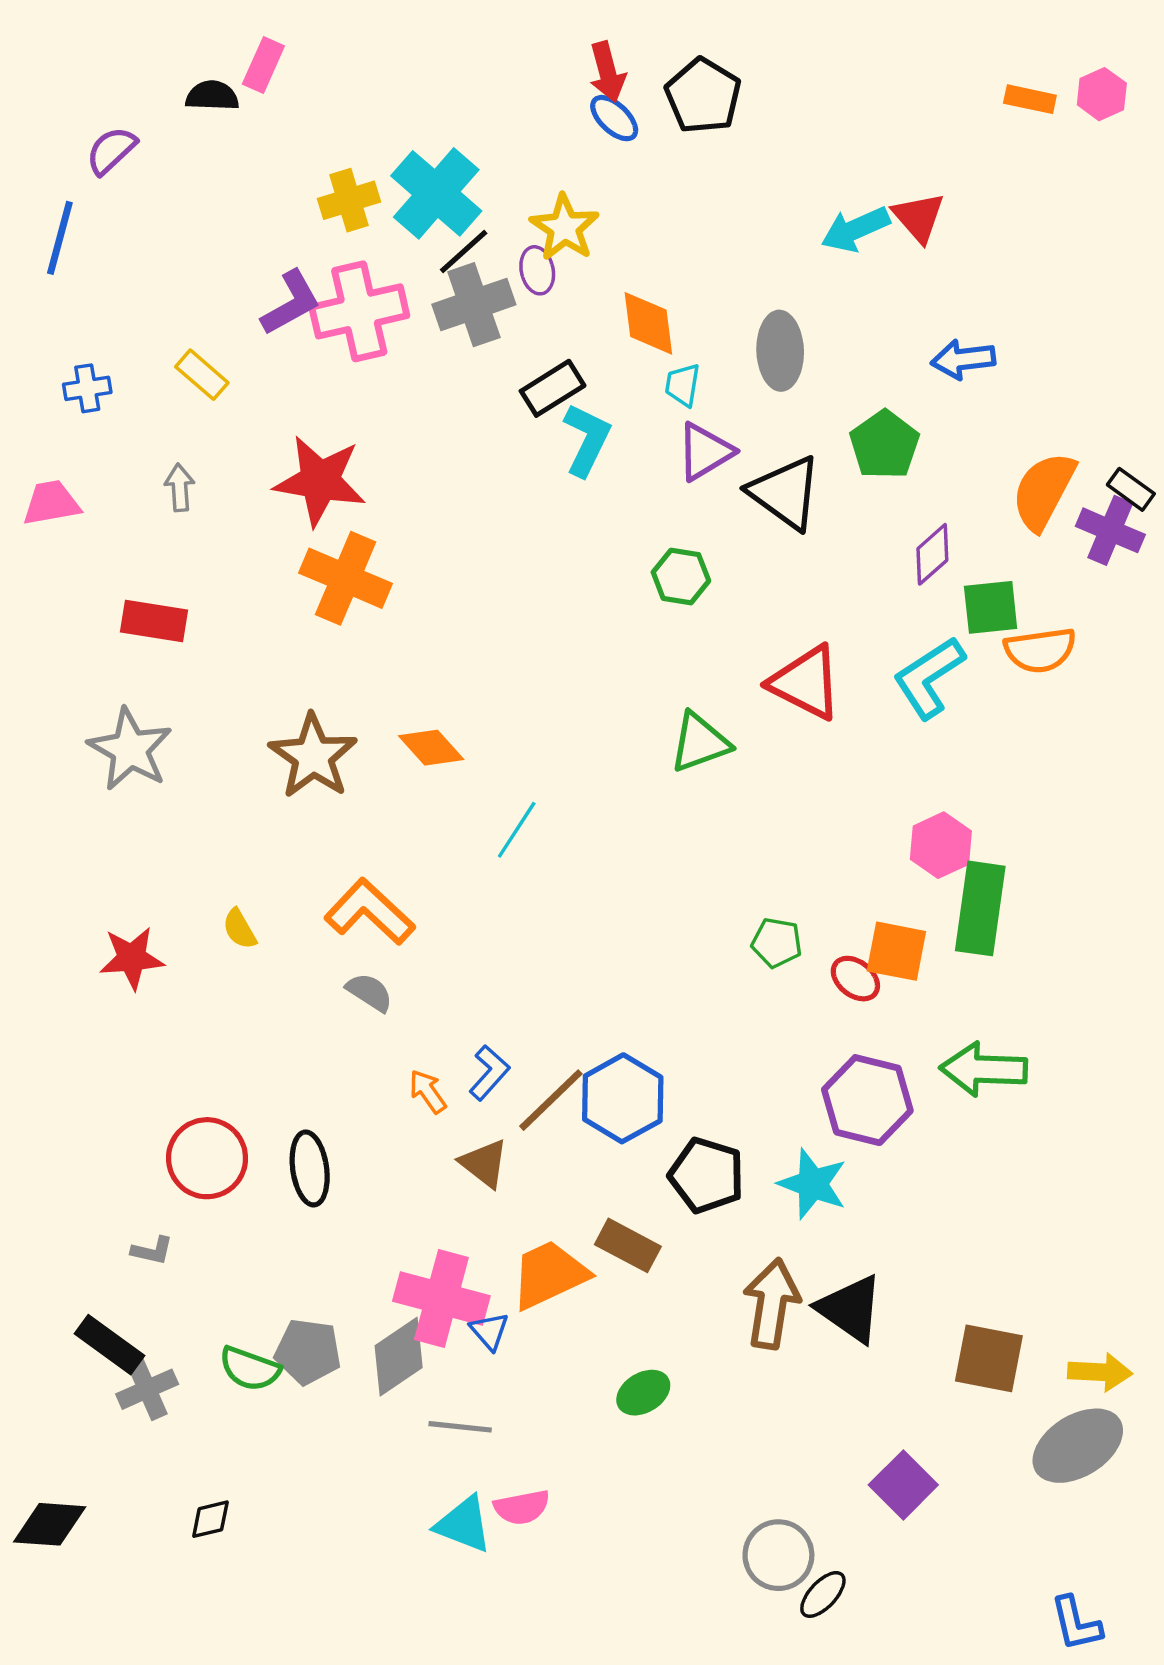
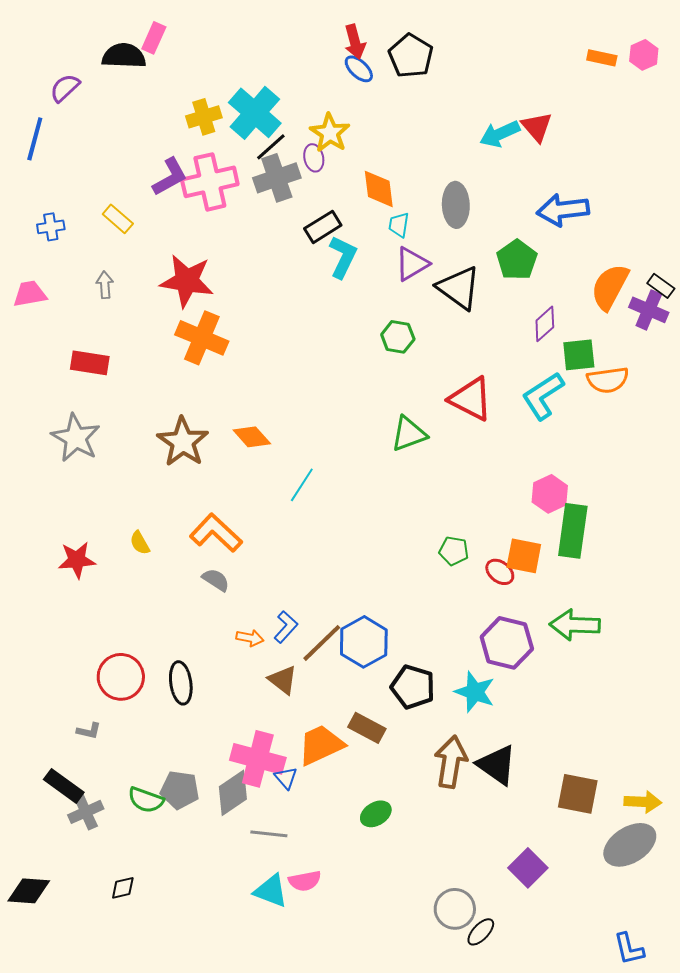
black semicircle: (212, 96) -> (124, 56), size x1.4
blue arrow: (963, 359) -> (563, 210), size x1.4
orange arrow: (428, 1091) -> (250, 638), turned 136

